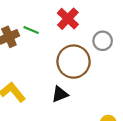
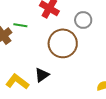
black triangle: (60, 94) -> (42, 75), moved

